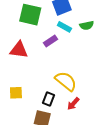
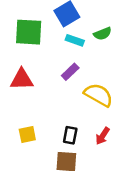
purple rectangle: (50, 41) -> (70, 72), moved
yellow semicircle: (66, 81) -> (98, 95), moved

